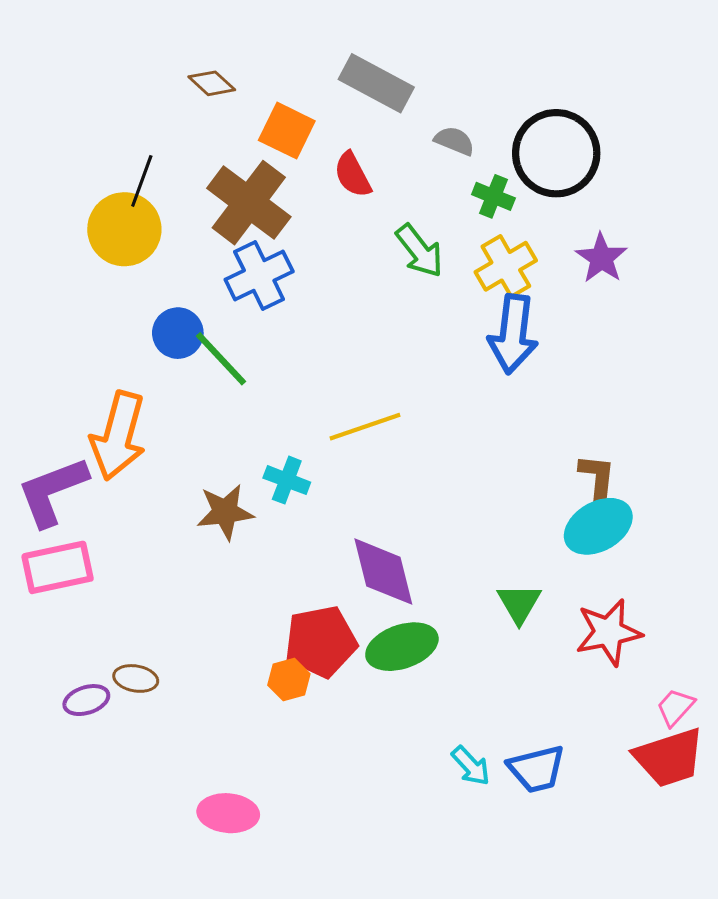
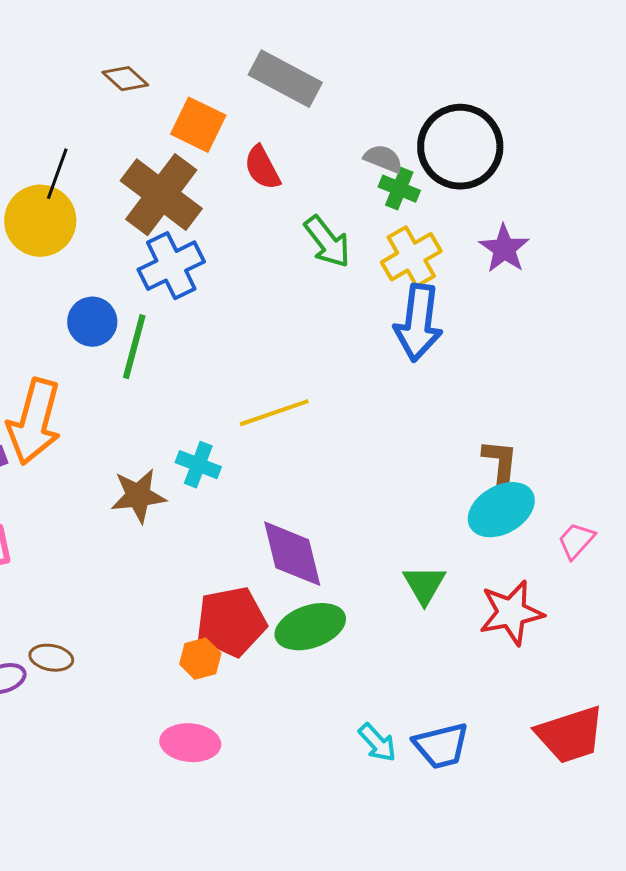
gray semicircle: (454, 141) -> (383, 159), moved
green line: (221, 359) -> (134, 347), turned 58
pink trapezoid: (675, 707) -> (576, 541), moved
pink ellipse: (228, 813) -> (190, 743), moved

